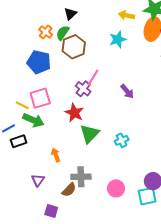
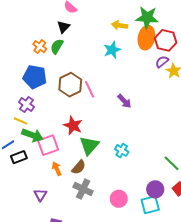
brown hexagon: (74, 47) -> (70, 85), moved
pink line: (93, 78) -> (90, 89), turned -54
purple cross: (83, 89) -> (26, 105), moved
pink square: (40, 98) -> (48, 145), moved
cyan cross: (122, 140) -> (122, 150), turned -32
gray cross: (81, 177) -> (83, 189), turned 30
brown semicircle: (69, 190) -> (79, 167), moved

